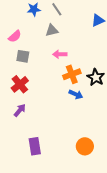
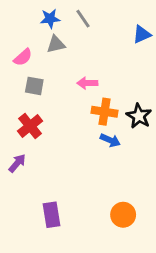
gray triangle: (52, 30) -> (56, 44), moved
orange cross: (72, 74) -> (105, 112), turned 30
purple arrow: (20, 110) -> (17, 163), moved

